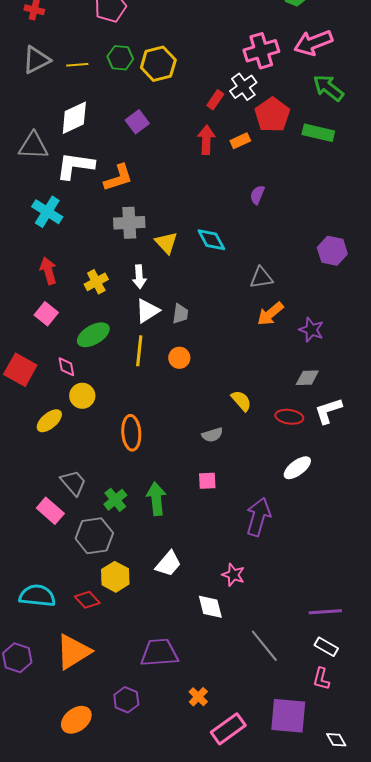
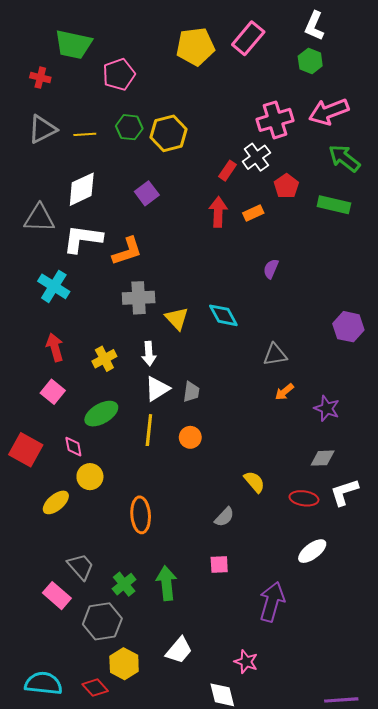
red pentagon: (272, 115) -> (286, 186), size x0.7
orange arrow: (270, 314) -> (284, 392), size x0.7
gray semicircle: (212, 435) -> (224, 517), turned -30

